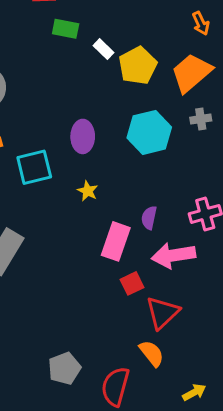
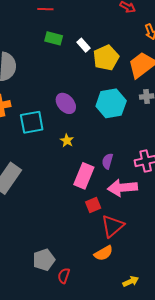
green rectangle: (66, 29) -> (54, 38), moved
purple ellipse: (83, 136) -> (66, 103), turned -45
orange semicircle: (152, 353) -> (103, 253), turned 96
red semicircle: (115, 387) -> (64, 276), moved, size x0.6

